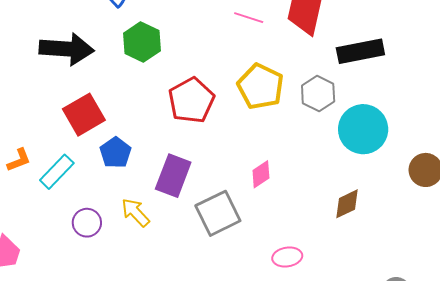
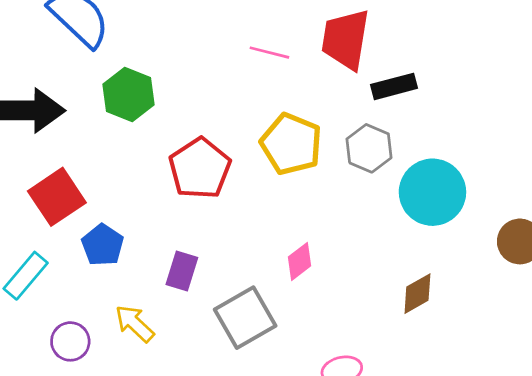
black rectangle: (360, 51) -> (394, 86), moved, size x0.7
purple rectangle: (173, 176) -> (182, 271), size x0.7

